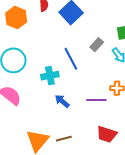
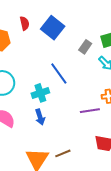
gray rectangle: (97, 45) -> (85, 47), moved
blue arrow: (62, 101) -> (40, 117), moved, turned -140

